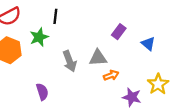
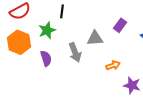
gray triangle: (98, 58) -> (95, 38), moved
purple semicircle: (42, 92) -> (46, 58), moved

